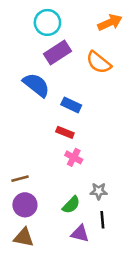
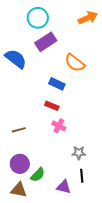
orange semicircle: (99, 62) -> (75, 63), moved
blue semicircle: (36, 85) -> (16, 59), moved
brown line: (20, 179) -> (19, 130), moved
green semicircle: (71, 205) -> (38, 175), moved

